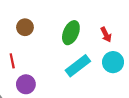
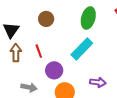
cyan rectangle: (78, 66) -> (82, 49), moved

